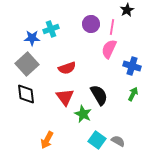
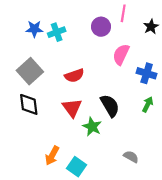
black star: (127, 10) -> (151, 27), moved
pink line: (112, 27) -> (123, 13), moved
blue star: (32, 38) -> (34, 29), moved
cyan square: (97, 140) -> (77, 167), moved

